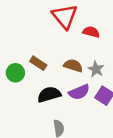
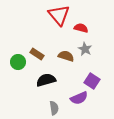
gray star: (96, 69) -> (85, 49), moved
purple semicircle: (79, 92) -> (79, 98), moved

